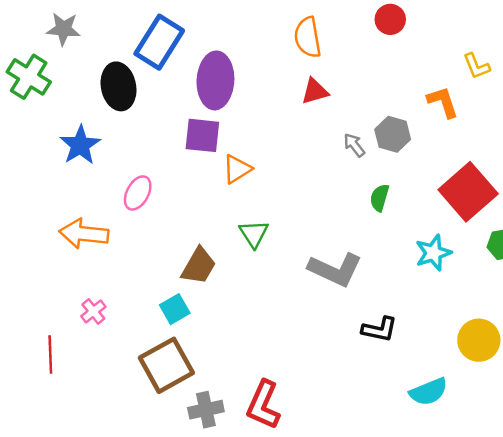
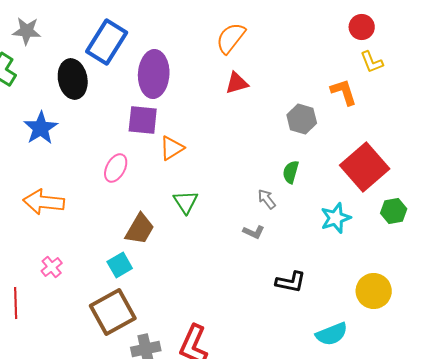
red circle: (390, 19) -> (362, 27), moved
orange semicircle: (308, 37) -> (231, 38), turned 48
gray arrow: (354, 145) -> (267, 199), moved
pink ellipse: (138, 193) -> (116, 168), moved
gray L-shape: (335, 270) -> (254, 232), size x0.5

